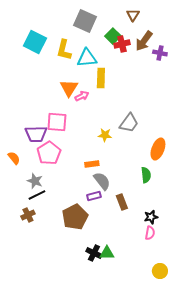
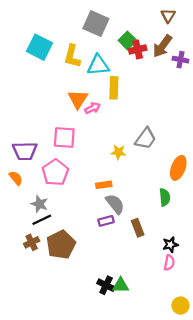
brown triangle: (133, 15) -> (168, 16), moved
purple trapezoid: (36, 134) -> (25, 151), moved
brown pentagon: (75, 217) -> (61, 245), moved

